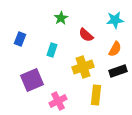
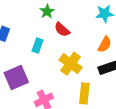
red semicircle: (86, 35) -> (62, 30), moved
yellow cross: (83, 67) -> (71, 64), turned -35

